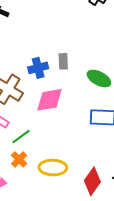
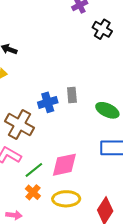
pink diamond: (49, 100) -> (64, 165), moved

